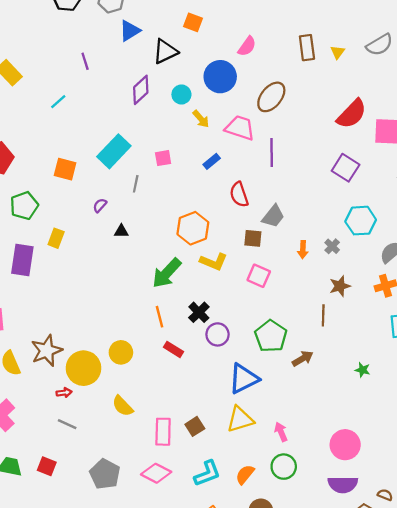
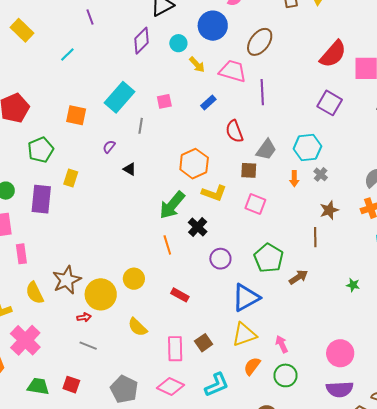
cyan hexagon: (361, 221) -> (307, 147), moved
black triangle: (121, 231) -> (130, 169), turned 32
black cross: (199, 312) -> (198, 227), moved
red rectangle: (174, 349) -> (180, 295), moved
orange semicircle: (245, 474) -> (252, 366), moved

